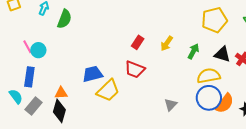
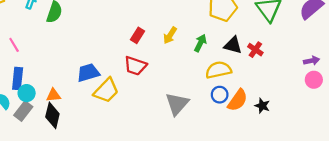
cyan circle: (38, 50) -> (27, 93), moved
blue circle: (209, 98) -> (220, 95), size x0.6
gray triangle: (171, 105) -> (177, 104), size x1.6

